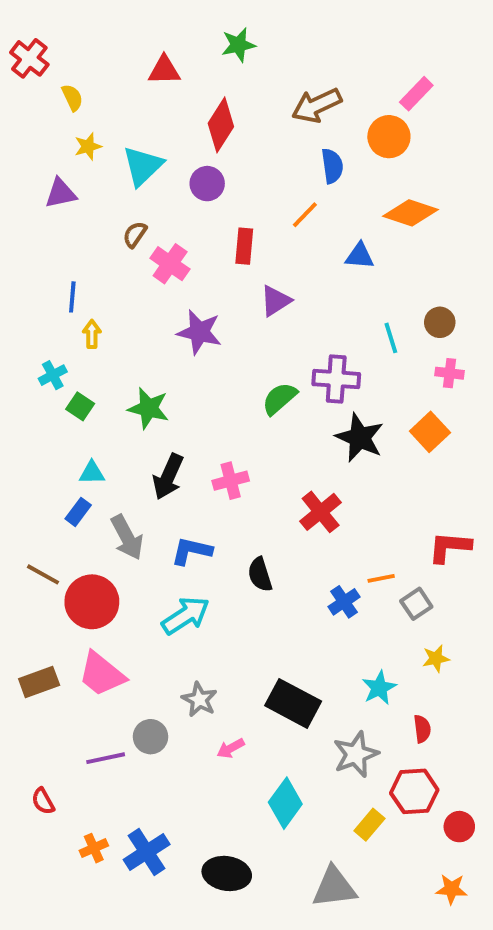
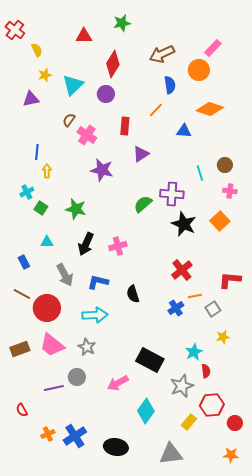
blue rectangle: (78, 512) -> (24, 262), moved, turned -64
red cross: (321, 512) -> (182, 270), moved
cyan arrow: (186, 615) -> (95, 315), turned 30
gray star: (199, 700) -> (87, 347), moved
red semicircle: (422, 729) -> (206, 371), moved
pink arrow: (231, 748) -> (118, 383), size x1.5

